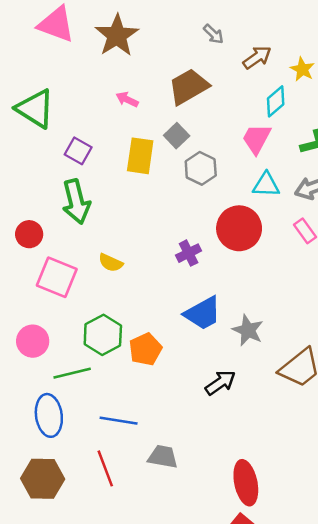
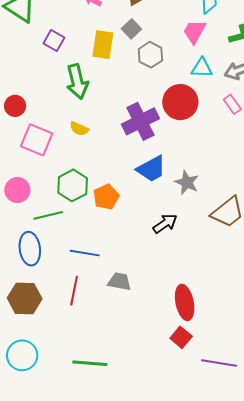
green arrow: (76, 202) -> (77, 82), moved
purple cross: (189, 253) -> (140, 121), size x1.8
red line: (105, 468) -> (74, 291), turned 32

